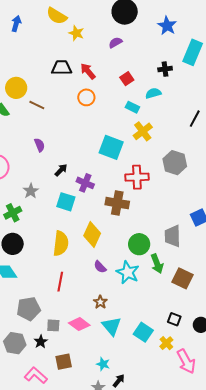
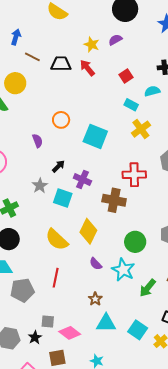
blue arrow: (16, 24) -> (16, 37), moved
yellow star: (76, 33) -> (92, 44), moved
orange circle: (86, 97) -> (61, 120), moved
brown line: (37, 105) -> (32, 57), moved
cyan square: (111, 147) -> (95, 136), moved
gray star: (31, 191) -> (40, 186), moved
yellow semicircle: (61, 243) -> (57, 240), turned 125
green arrow: (157, 264) -> (148, 288), moved, turned 60
gray pentagon: (29, 309) -> (22, 290), moved
pink diamond: (79, 324) -> (70, 333), moved
cyan triangle: (112, 326) -> (106, 323), turned -50

